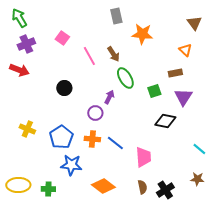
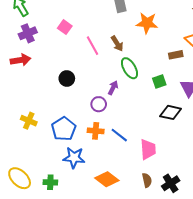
red arrow: (19, 70) -> (21, 60), turned -30
brown rectangle: (175, 73) -> (176, 55), moved
yellow ellipse: (18, 185) -> (20, 178), turned 45

